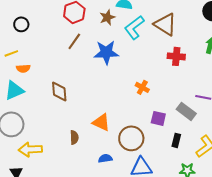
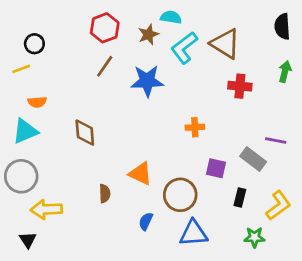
yellow line: (11, 53) -> (21, 69), moved
orange cross: (142, 87) -> (195, 127), turned -32
blue semicircle: (105, 158) -> (146, 221), turned -56

